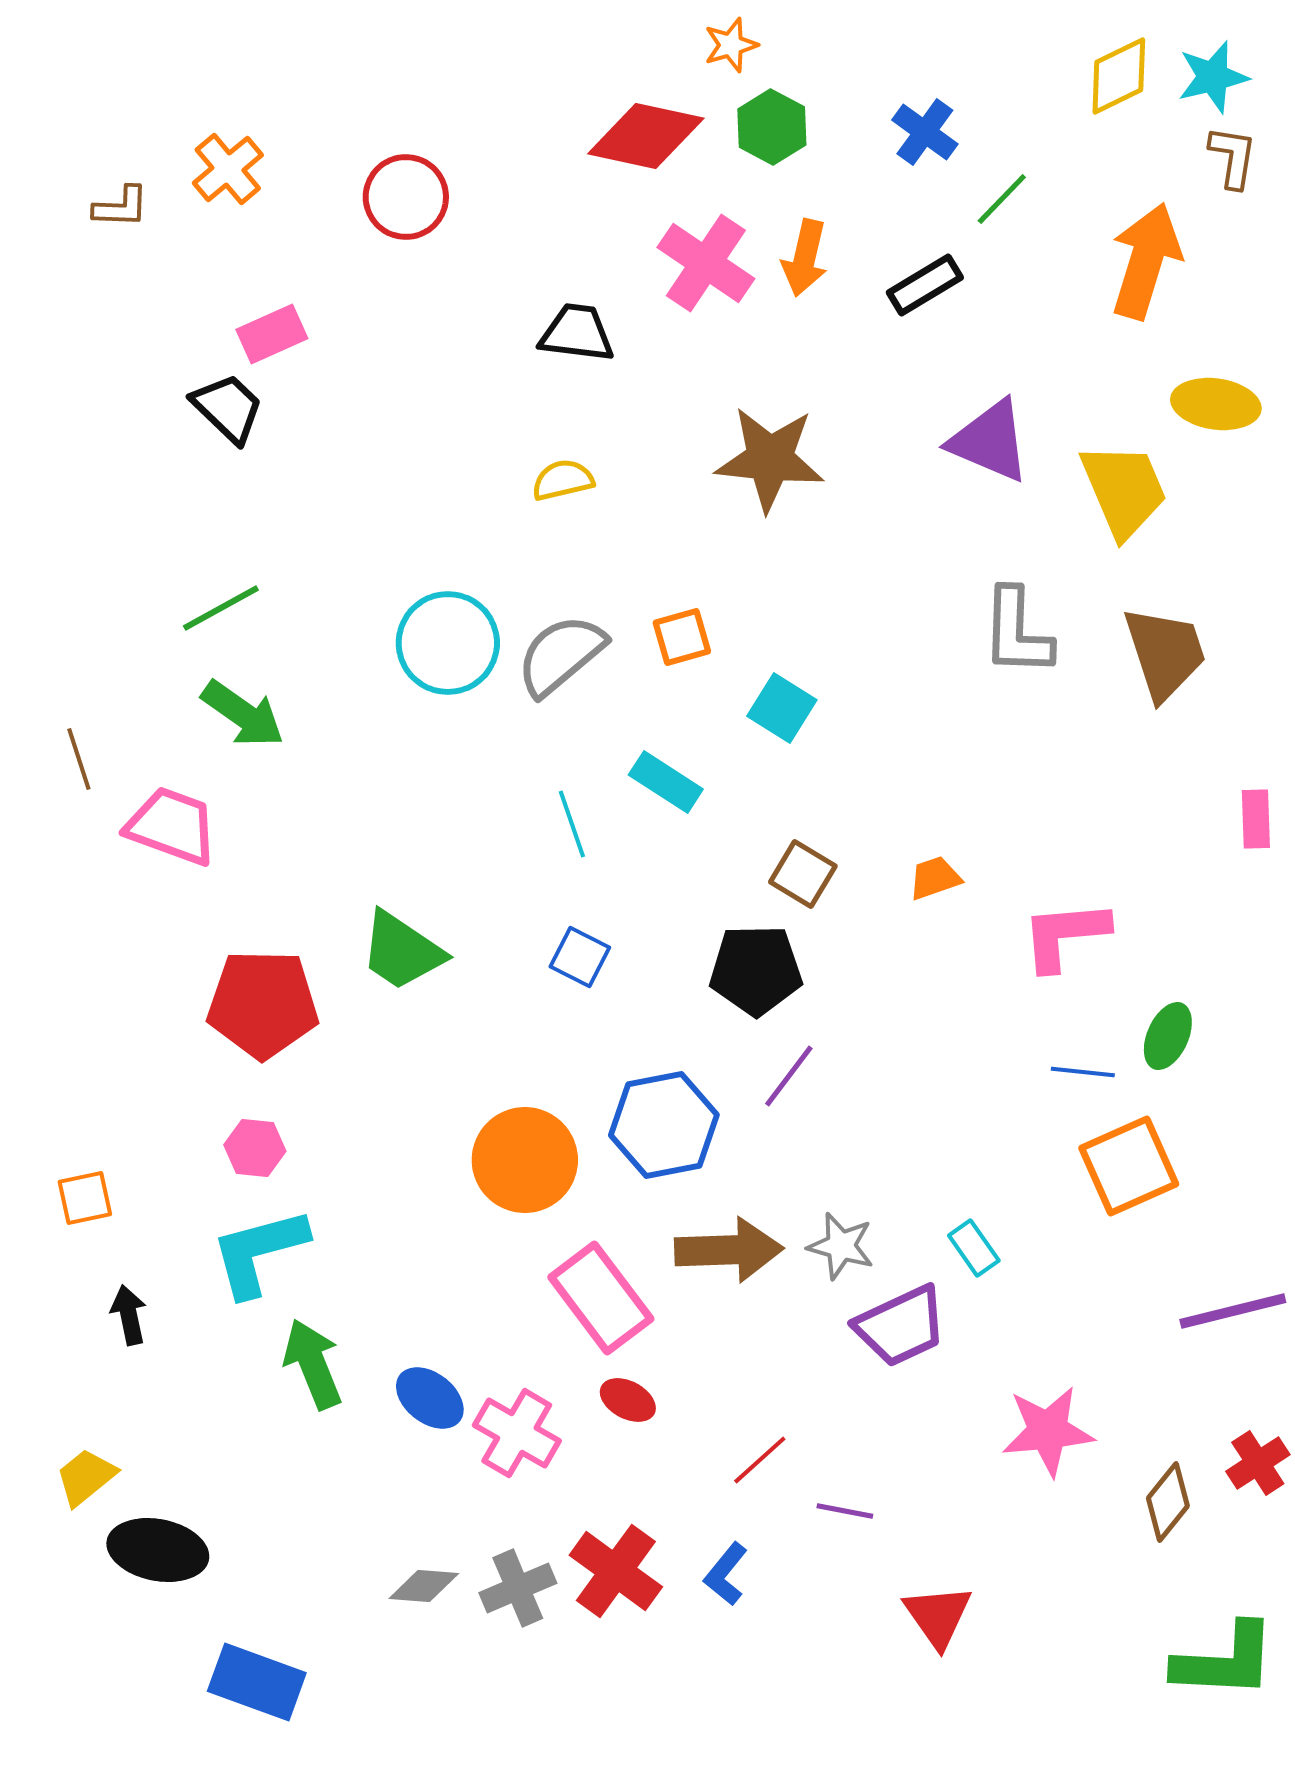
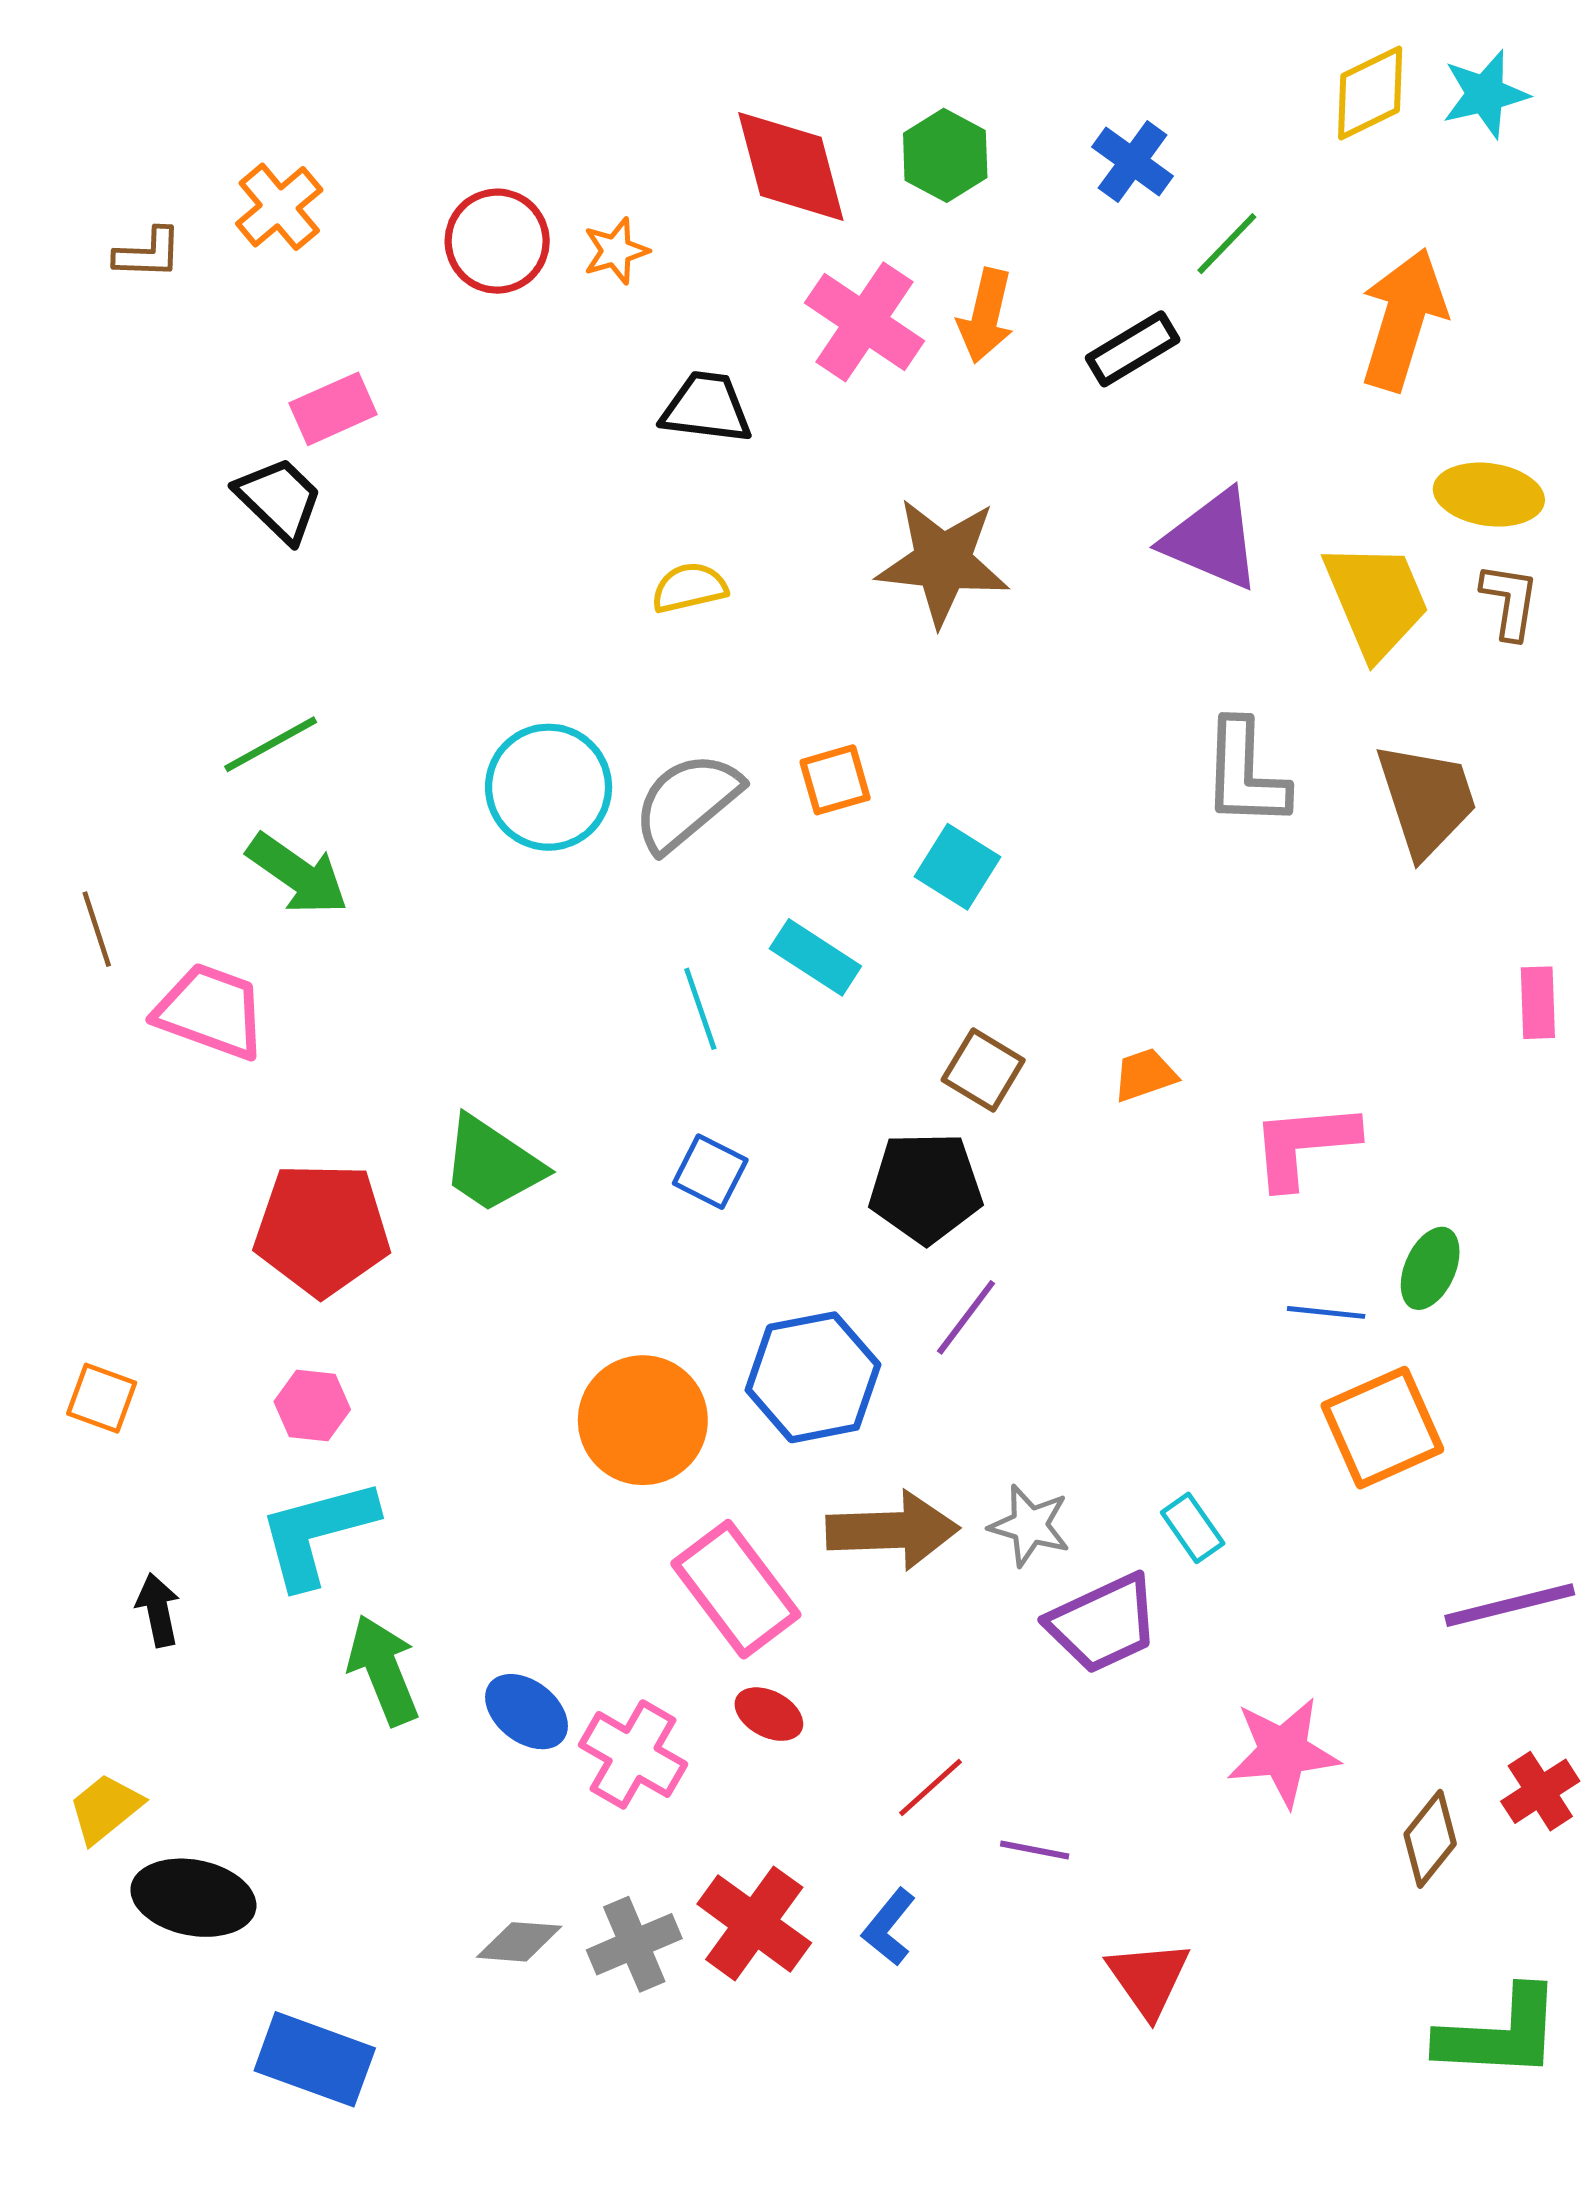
orange star: (731, 45) -> (616, 251), moved
red diamond: (646, 136) -> (791, 166), turned 63
brown L-shape: (1233, 157) -> (1510, 601), moved
orange square: (85, 1198) -> (102, 1398), moved, turned 32

